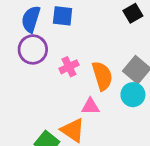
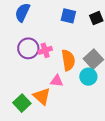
blue square: (63, 16) -> (68, 16), moved
purple circle: (33, 49) -> (28, 48), moved

